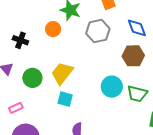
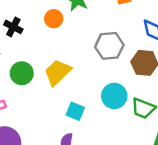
gray hexagon: (98, 31) -> (109, 46), moved
cyan square: (65, 99) -> (75, 111), moved

